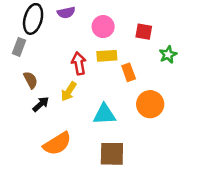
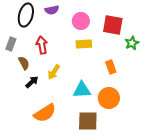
red square: (144, 32) -> (113, 25), size x1.5
gray rectangle: (19, 47) -> (11, 44), moved
red arrow: (79, 63) -> (42, 45), moved
orange rectangle: (129, 72) -> (111, 67), moved
orange circle: (150, 104) -> (109, 98), moved

